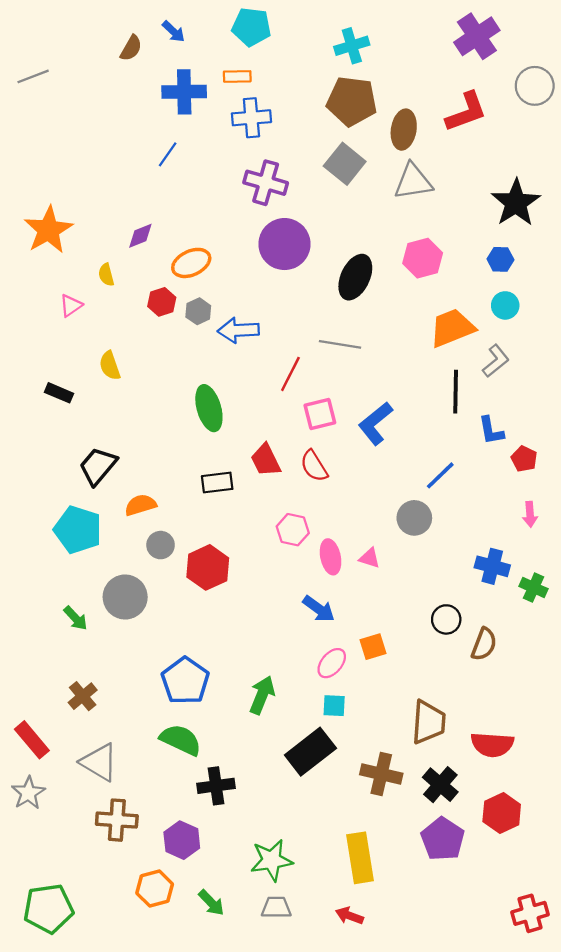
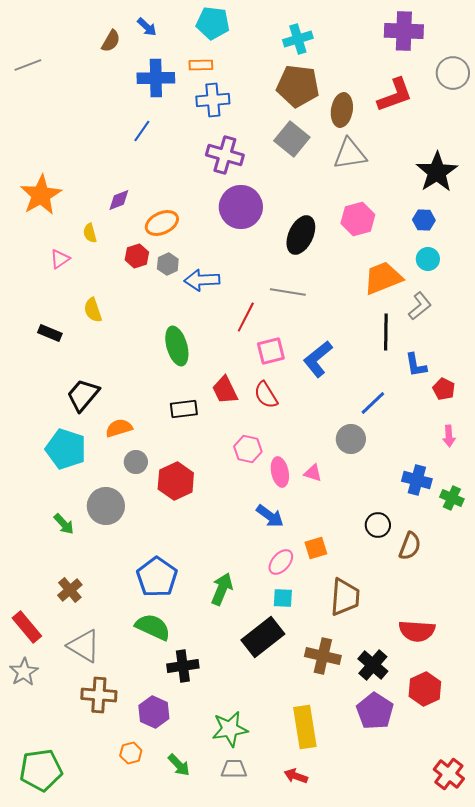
purple cross: (477, 36) -> (404, 31), turned 36
brown trapezoid: (428, 722) -> (345, 597), moved
orange hexagon: (155, 889) -> (131, 753), size x0.7
red cross: (530, 913) -> (449, 774), turned -36

